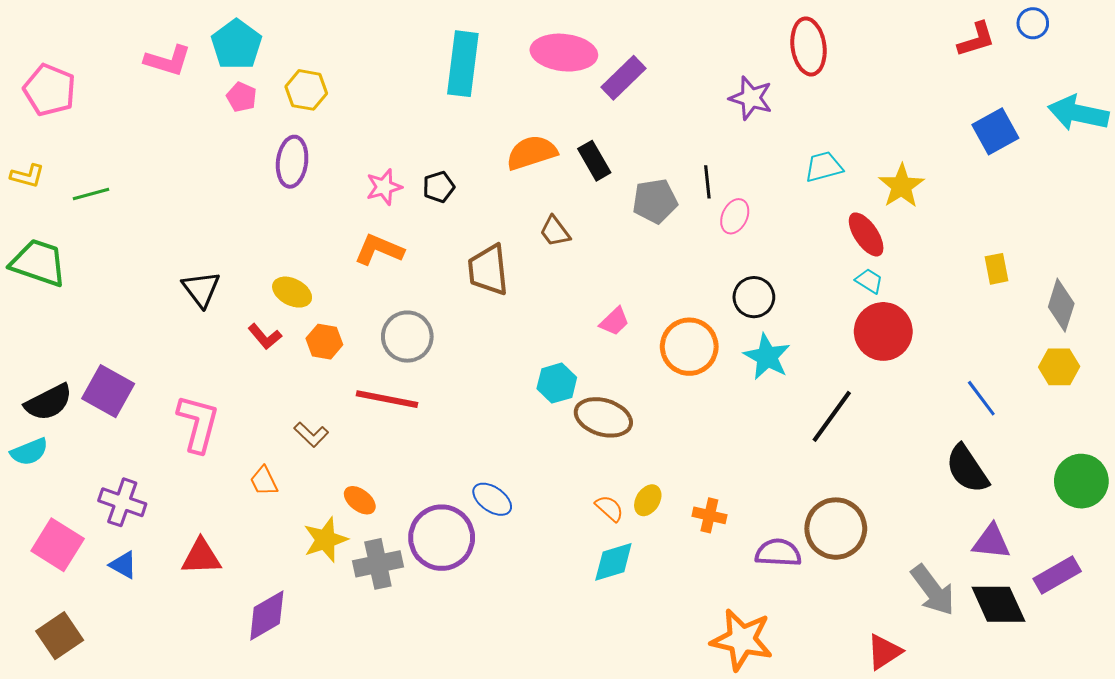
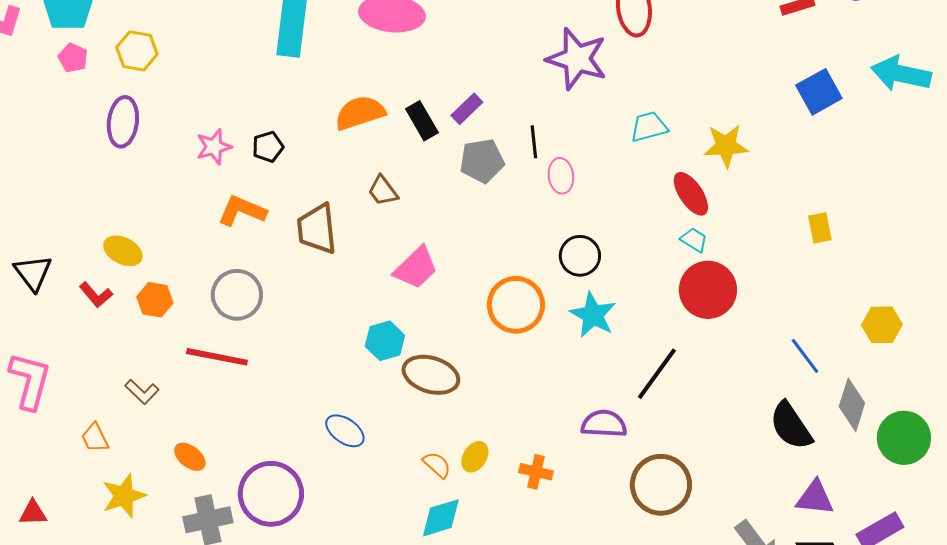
purple rectangle: (624, 78) -> (467, 109), moved, size x0.7
purple star: (751, 98) -> (577, 59), size x1.4
yellow star: (901, 186) -> (726, 146), turned 30
pink ellipse: (735, 216) -> (561, 176), turned -32
orange L-shape: (379, 250) -> (242, 211), moved
black triangle: (201, 289) -> (33, 273), moved
gray diamond: (1061, 305) -> (852, 405), moved
pink trapezoid: (614, 321) -> (416, 268), moved, size x1.5
blue ellipse: (492, 499) -> (345, 431), moved
yellow star: (325, 540) -> (124, 496), moved
purple semicircle: (778, 553) -> (604, 424), moved
red triangle: (201, 557) -> (33, 513), size x0.7

